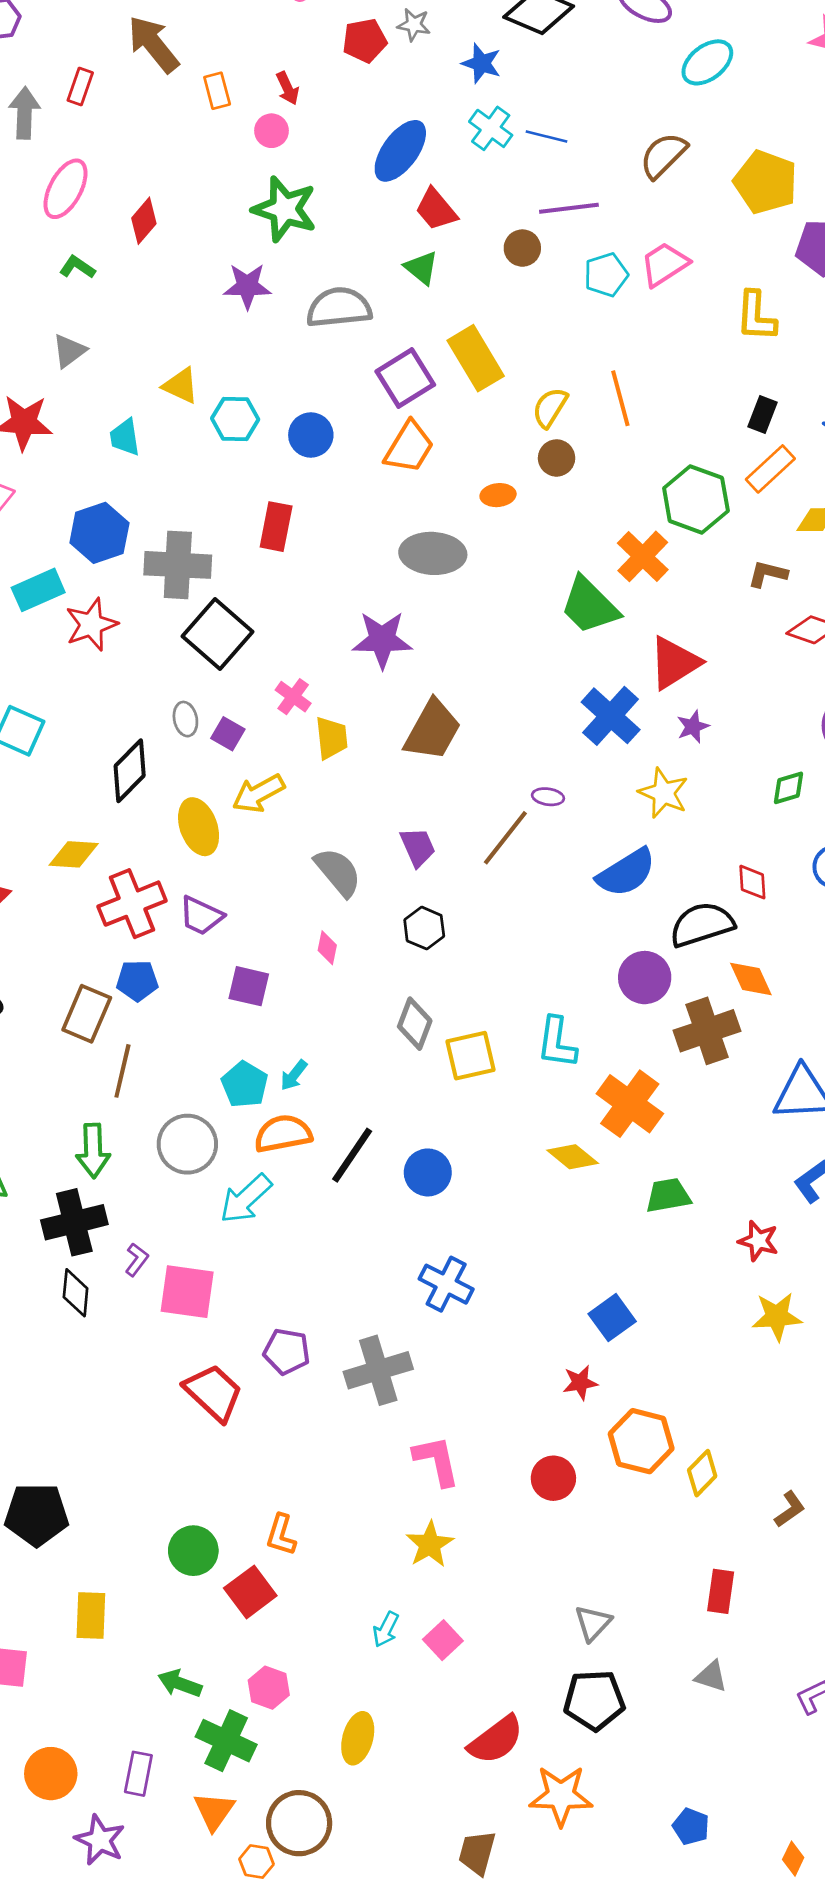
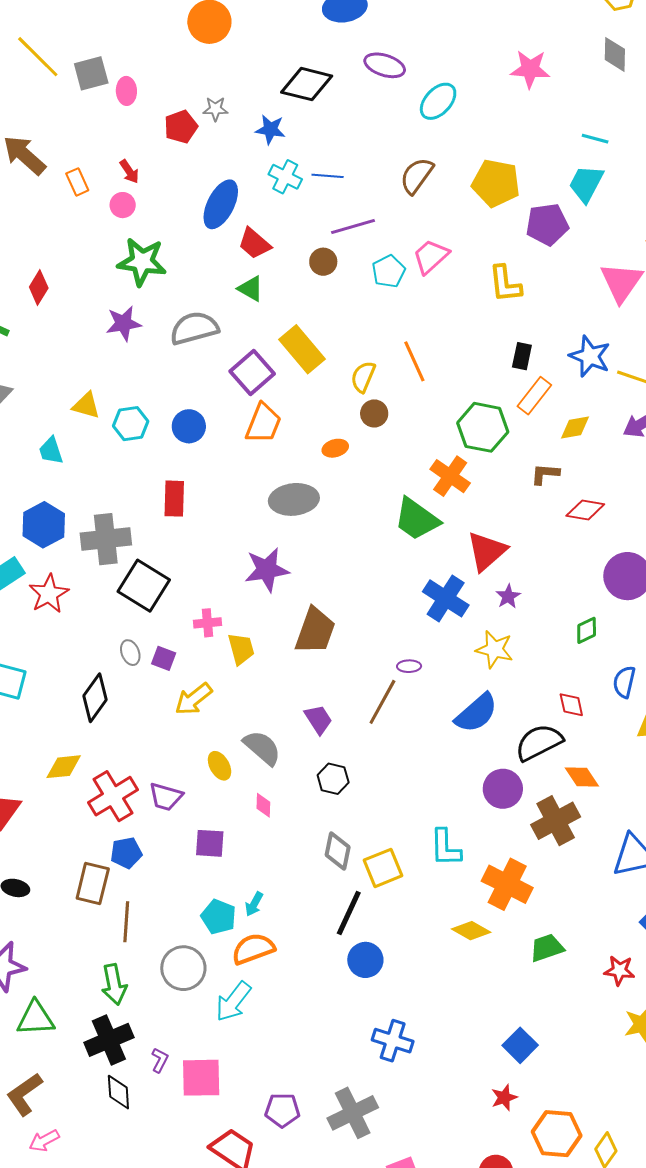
pink cross: (293, 697) -> (208, 623), turned -32
yellow ellipse: (199, 827) -> (220, 766), moved, size x0.7
black line: (352, 1155) -> (349, 913), moved

